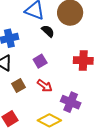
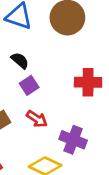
black semicircle: (48, 31) -> (20, 61), moved

